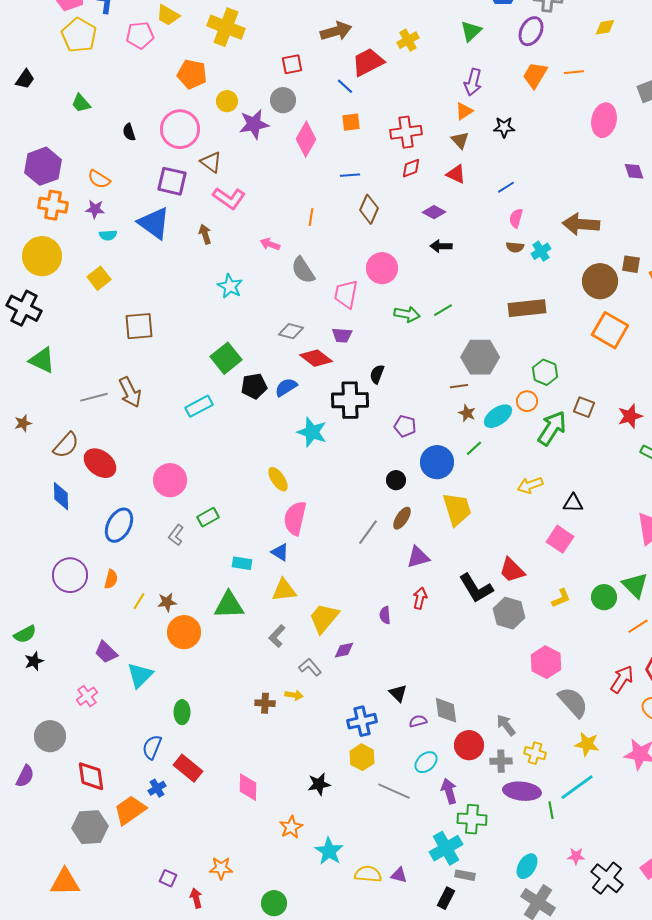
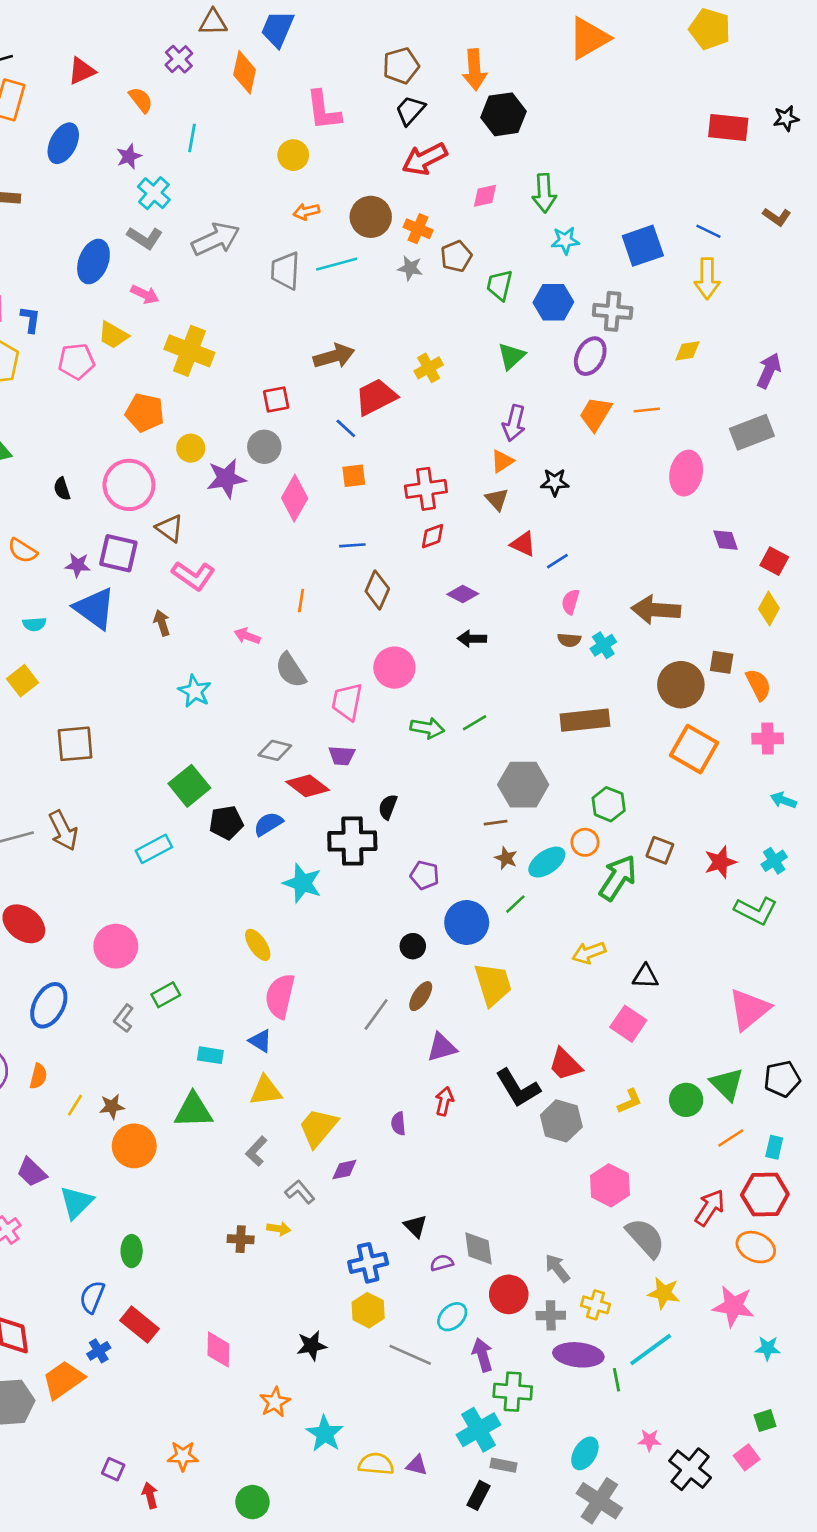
red triangle: (456, 174) -> (523, 544), moved
purple star: (95, 209) -> (78, 565), moved

